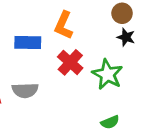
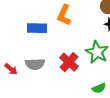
red cross: (70, 62) -> (69, 62), moved

